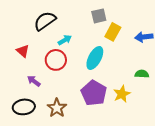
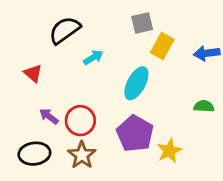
red circle: (56, 60) -> (80, 121), moved
yellow star: (122, 94) -> (169, 151), moved

